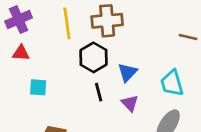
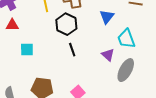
blue triangle: (127, 72) -> (107, 17), moved
purple triangle: (130, 103) -> (108, 55), moved

